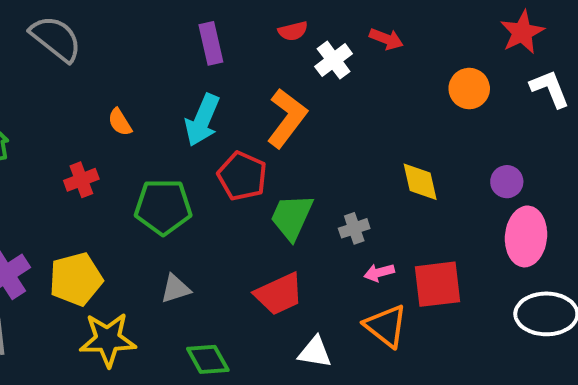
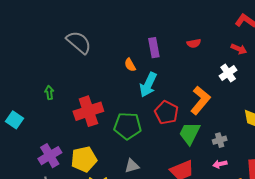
white cross: (334, 60) -> (228, 73), moved
orange L-shape: (287, 118) -> (200, 100), moved
orange semicircle: (120, 122) -> (130, 65), moved
red cross: (81, 180) -> (88, 111), size x1.8
pink arrow: (379, 273) -> (220, 164), moved

